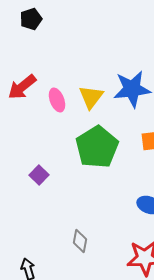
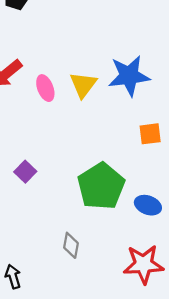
green pentagon: (97, 147) -> (101, 186), moved

